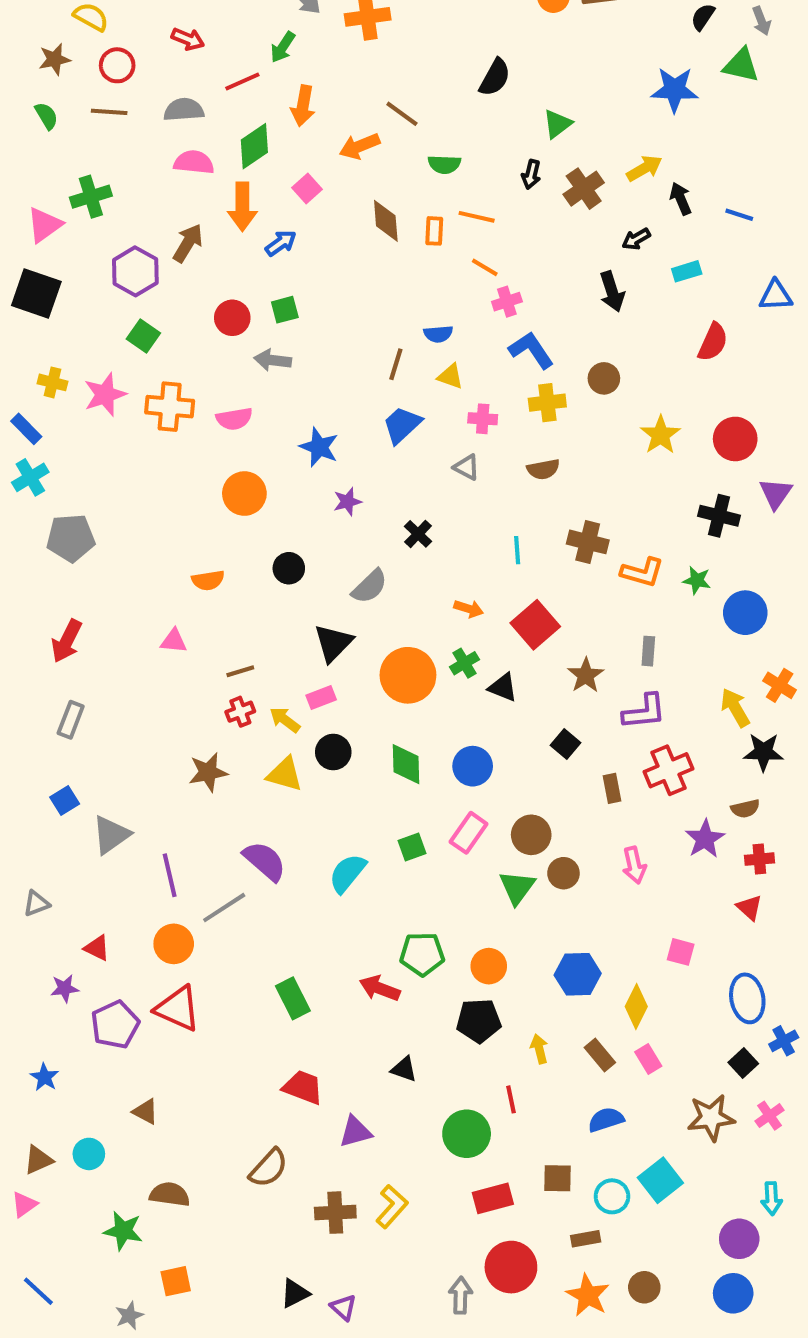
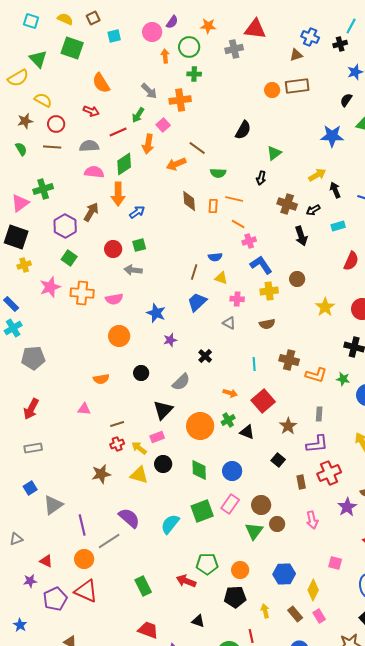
pink square: (307, 189) -> (163, 125), moved
brown cross: (584, 189) -> (287, 204), moved, turned -36
yellow cross: (53, 382) -> (24, 265), moved, turned -32
gray rectangle: (71, 720) -> (33, 448), turned 60
green square: (412, 847) -> (202, 511), size x1.6

